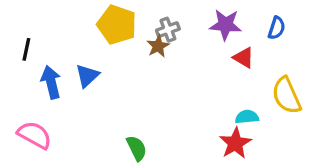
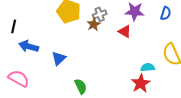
red triangle: (244, 58) -> (125, 31), moved
blue triangle: (87, 76) -> (59, 58), moved
blue arrow: (51, 82) -> (29, 46), turned -60

